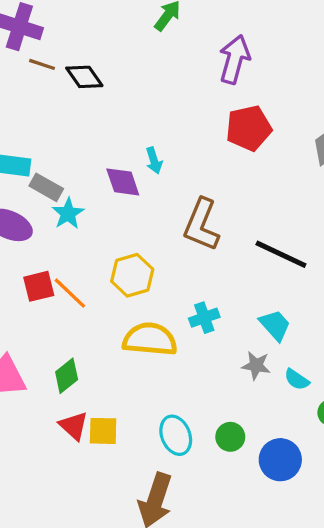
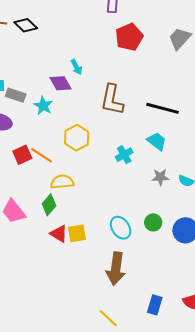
cyan star: (68, 213) -> (43, 106), moved
cyan trapezoid: (275, 325) -> (157, 141), moved
yellow semicircle: (150, 339) -> (62, 182), moved, size x0.7

